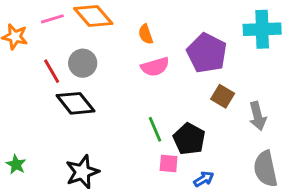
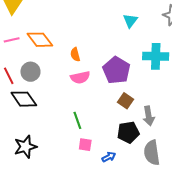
black pentagon: (189, 139) -> (128, 132), moved, turned 30

